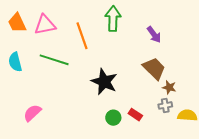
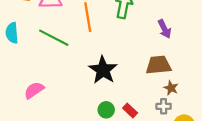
brown trapezoid: (154, 68) -> (158, 65), turned -60
pink semicircle: (32, 113) -> (34, 90), moved

